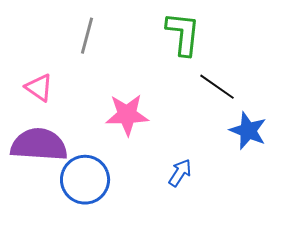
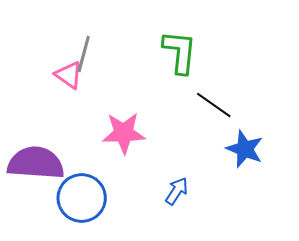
pink triangle: (39, 88) -> (69, 75), moved

